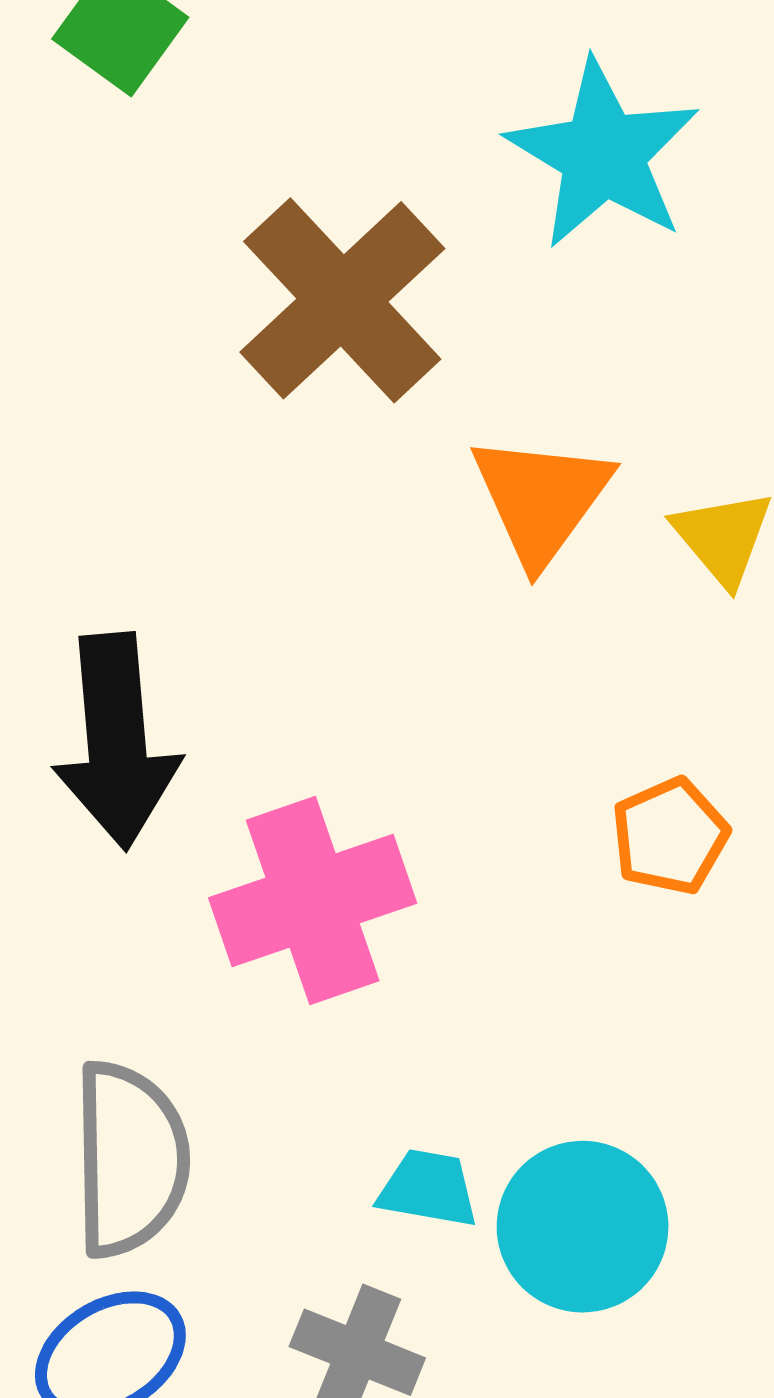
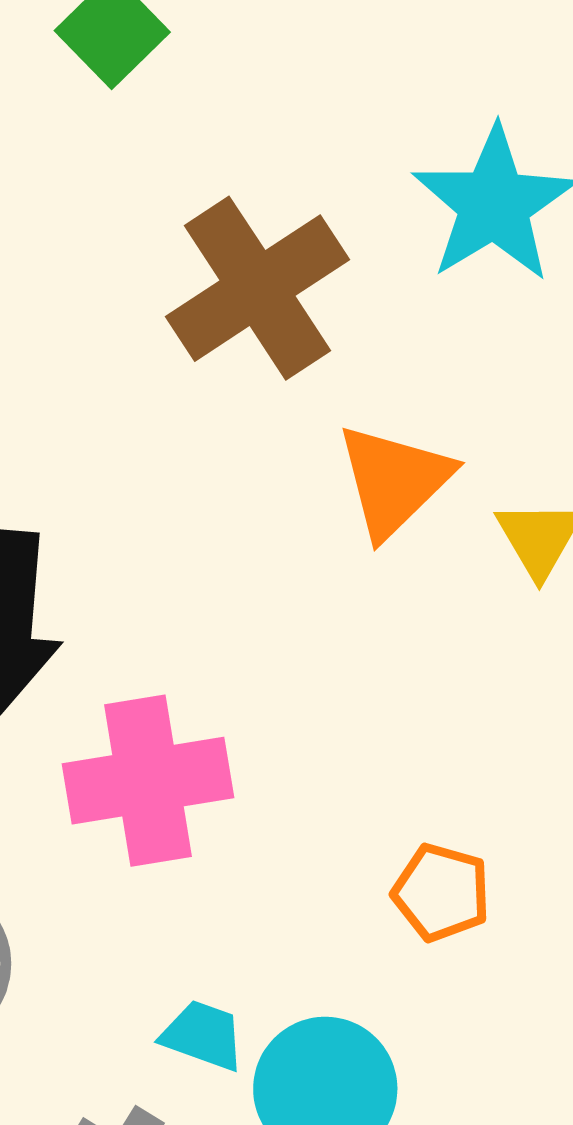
orange pentagon: (670, 836) -> (441, 892), moved, turned 30

